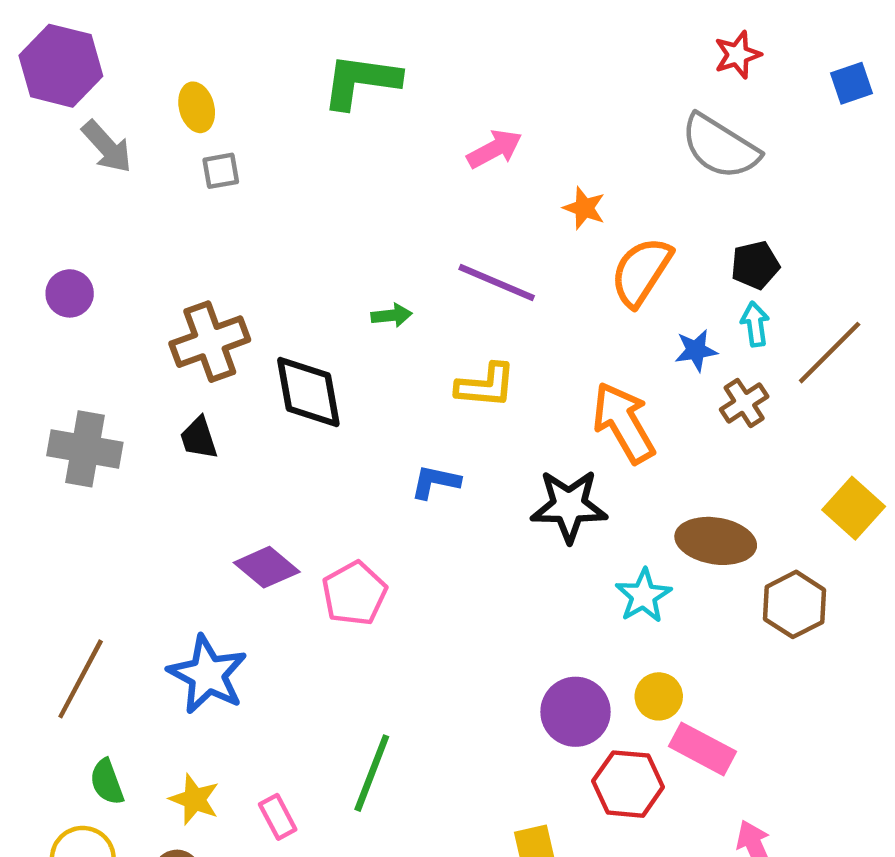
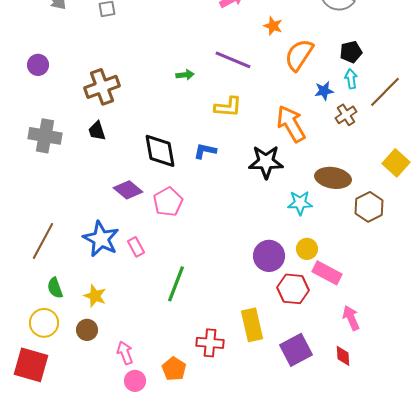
black diamond: (308, 392) -> (160, 151), moved
cyan star: (643, 596) -> (300, 203), turned 30
pink rectangle: (278, 817) -> (136, 247), moved

